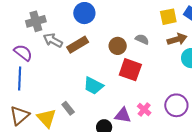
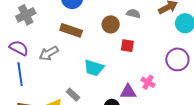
gray arrow: (53, 40) -> (49, 53), moved, turned -48
brown rectangle: (78, 45) -> (71, 30), turned 60
red square: (130, 70) -> (127, 46), size x0.6
purple circle: (176, 105) -> (177, 59), moved

